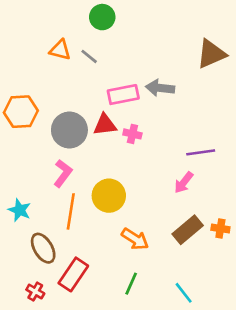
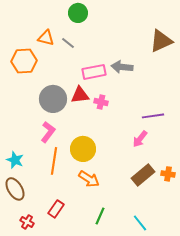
orange hexagon: (21, 112) -> (24, 61), moved
orange arrow: (135, 239) -> (89, 179), moved
brown ellipse: (43, 248) -> (15, 189), moved
red rectangle: (73, 274) -> (56, 209), size x0.7

